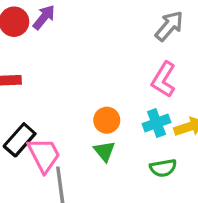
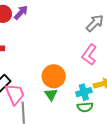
orange circle: (107, 120) -> (54, 76), size x1.5
cyan cross: (156, 123) -> (84, 92), moved

